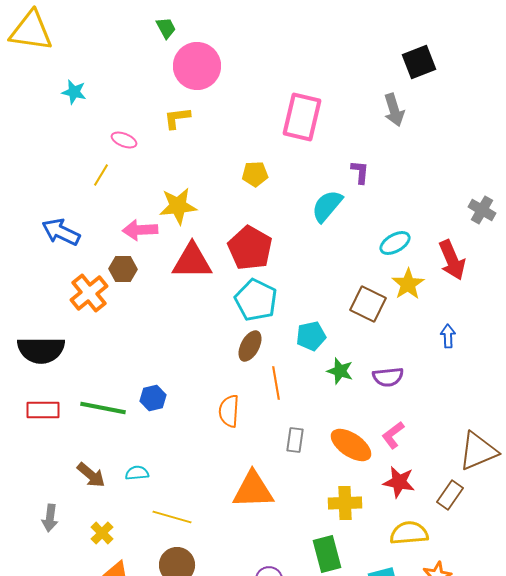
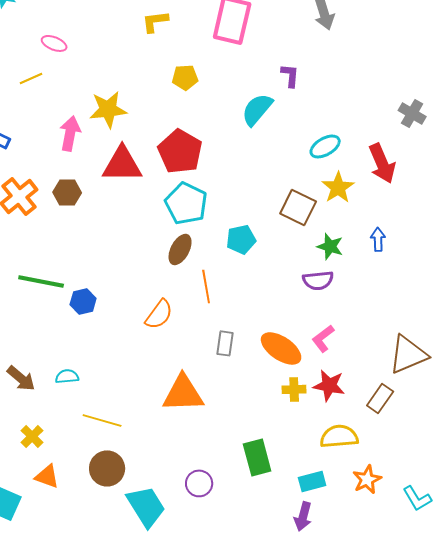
yellow L-shape: (177, 118) -> (155, 21), moved
yellow line: (101, 175) -> (31, 78), turned 35
pink arrow: (140, 230) -> (70, 133), turned 104
brown hexagon: (123, 269) -> (67, 192), moved
green star: (340, 371) -> (330, 246), moved
green line: (103, 408) -> (41, 281), moved
orange semicircle: (229, 411) -> (159, 314), turned -148
yellow cross: (345, 503) -> (294, 389), moved, size x0.7

